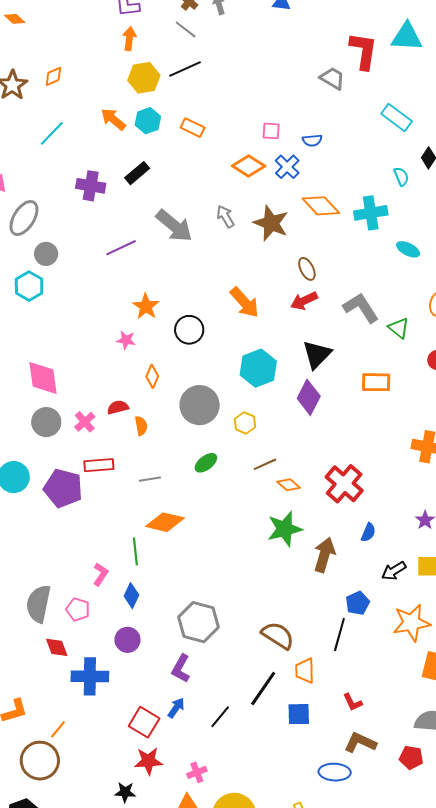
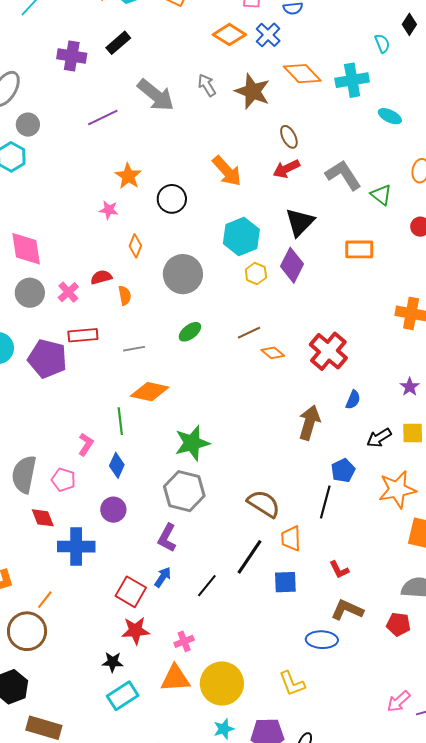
yellow hexagon: (245, 423) -> (256, 274), moved
green star: (285, 529) -> (192, 443), moved

